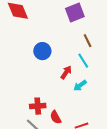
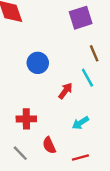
cyan arrow: (80, 86) -> (80, 123), moved
red cross: (38, 106) -> (26, 119), moved

